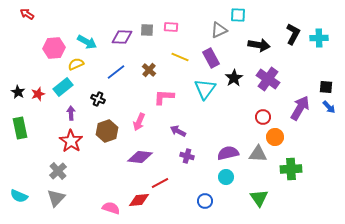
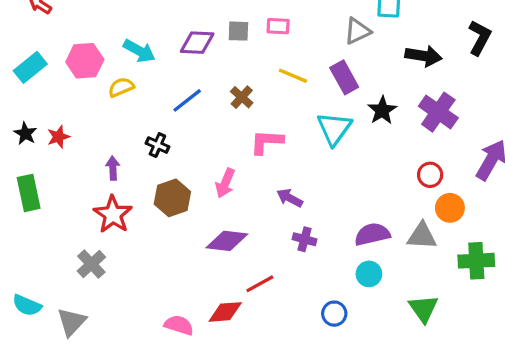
cyan rectangle: (63, 87) -> (30, 67), moved
gray triangle: (56, 198) -> (72, 322), moved

